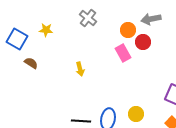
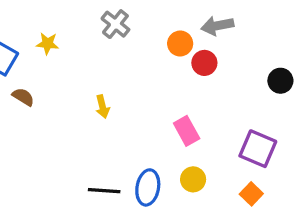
pink rectangle: (123, 53) -> (187, 131), moved

